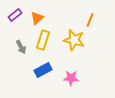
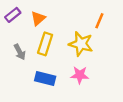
blue rectangle: (43, 70) -> (45, 78), turned 42
pink star: (71, 78) -> (80, 75), moved

